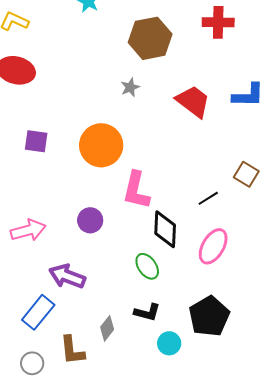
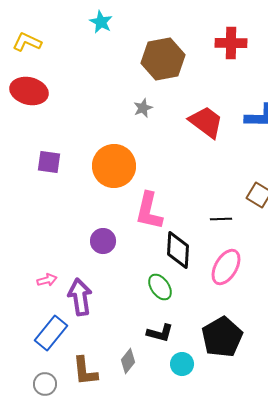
black line: (208, 198) -> (221, 219), turned 30
pink arrow: (28, 230) -> (47, 280), moved, size x0.6
purple arrow: (67, 276) -> (80, 297), turned 60
gray diamond: (107, 328) -> (128, 361), moved

